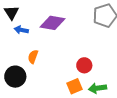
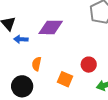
orange square: (75, 86) -> (65, 79), moved, turned -35

